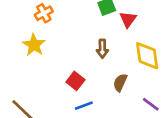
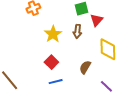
yellow star: (34, 45) -> (53, 34), moved
brown arrow: (102, 49) -> (77, 31), moved

